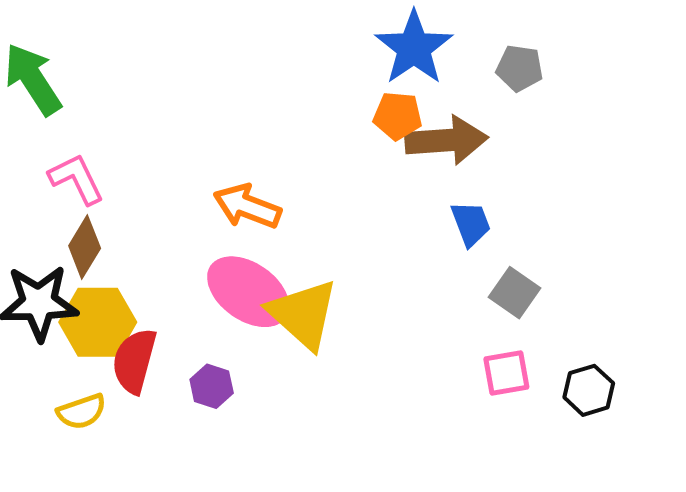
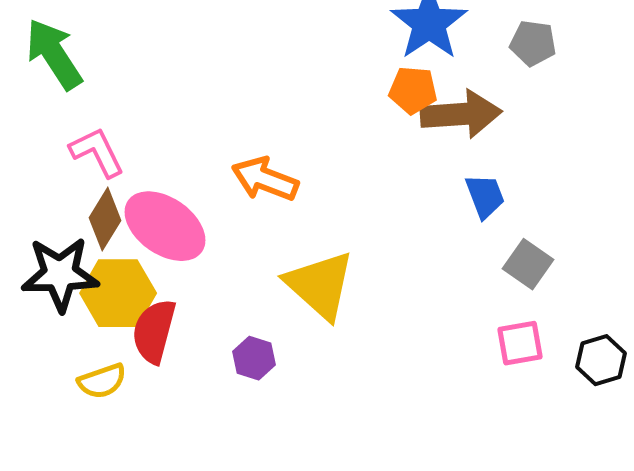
pink ellipse: (248, 292) -> (165, 226), moved
purple hexagon: (212, 386) -> (254, 358), moved

